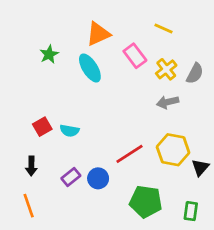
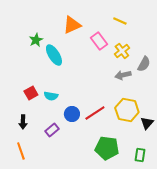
cyan ellipse: (90, 68) -> (54, 55), moved
gray semicircle: (195, 73) -> (144, 64), moved
blue circle: (98, 178) -> (72, 114), moved

